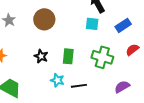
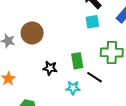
brown circle: (44, 19) -> (32, 33), moved
black line: (79, 86) -> (94, 77), moved, turned 56

